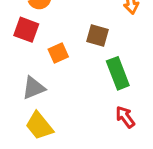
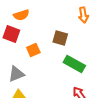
green rectangle: (118, 73) -> (74, 64), turned -40

